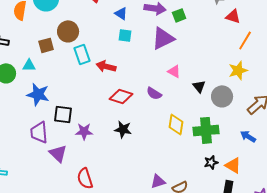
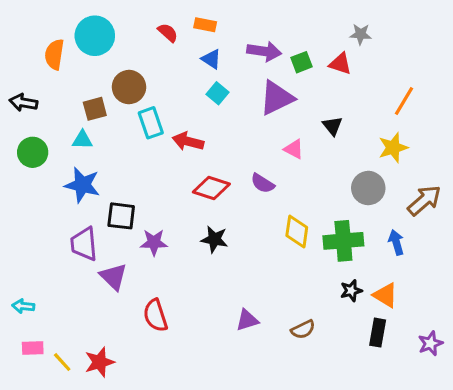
red triangle: (233, 16) -> (340, 64), moved
cyan square: (125, 35) -> (218, 93), turned 32
cyan triangle: (29, 65) -> (82, 140), moved
black triangle: (199, 86) -> (333, 126), moved
blue arrow: (248, 136) -> (396, 242), moved, turned 42
purple triangle: (158, 181) -> (247, 320), moved

